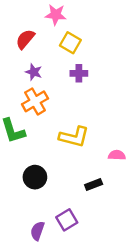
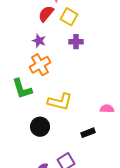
red semicircle: (25, 39) -> (46, 14), moved
yellow L-shape: (74, 137) -> (60, 102), moved

